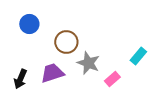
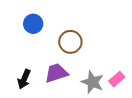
gray star: (88, 63) -> (93, 82), moved

